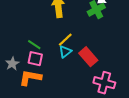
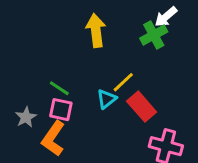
yellow line: (65, 40) -> (123, 82), moved
orange L-shape: (30, 78) -> (53, 138), turned -65

